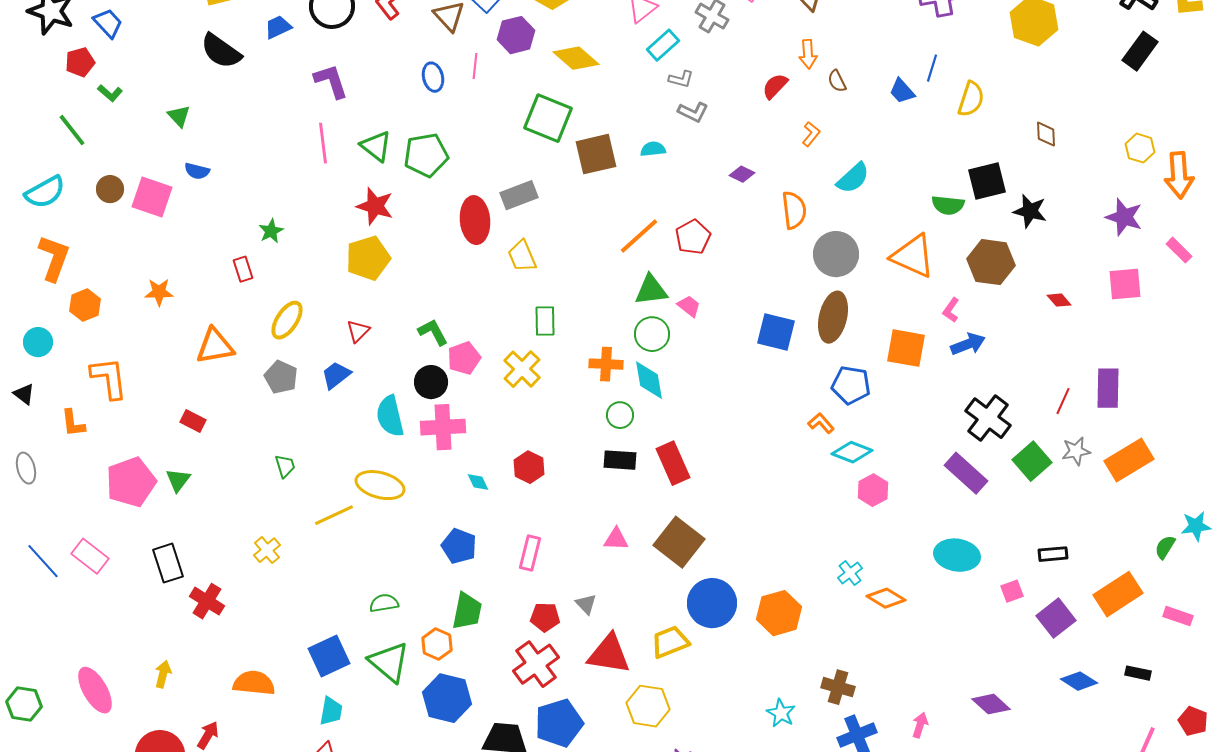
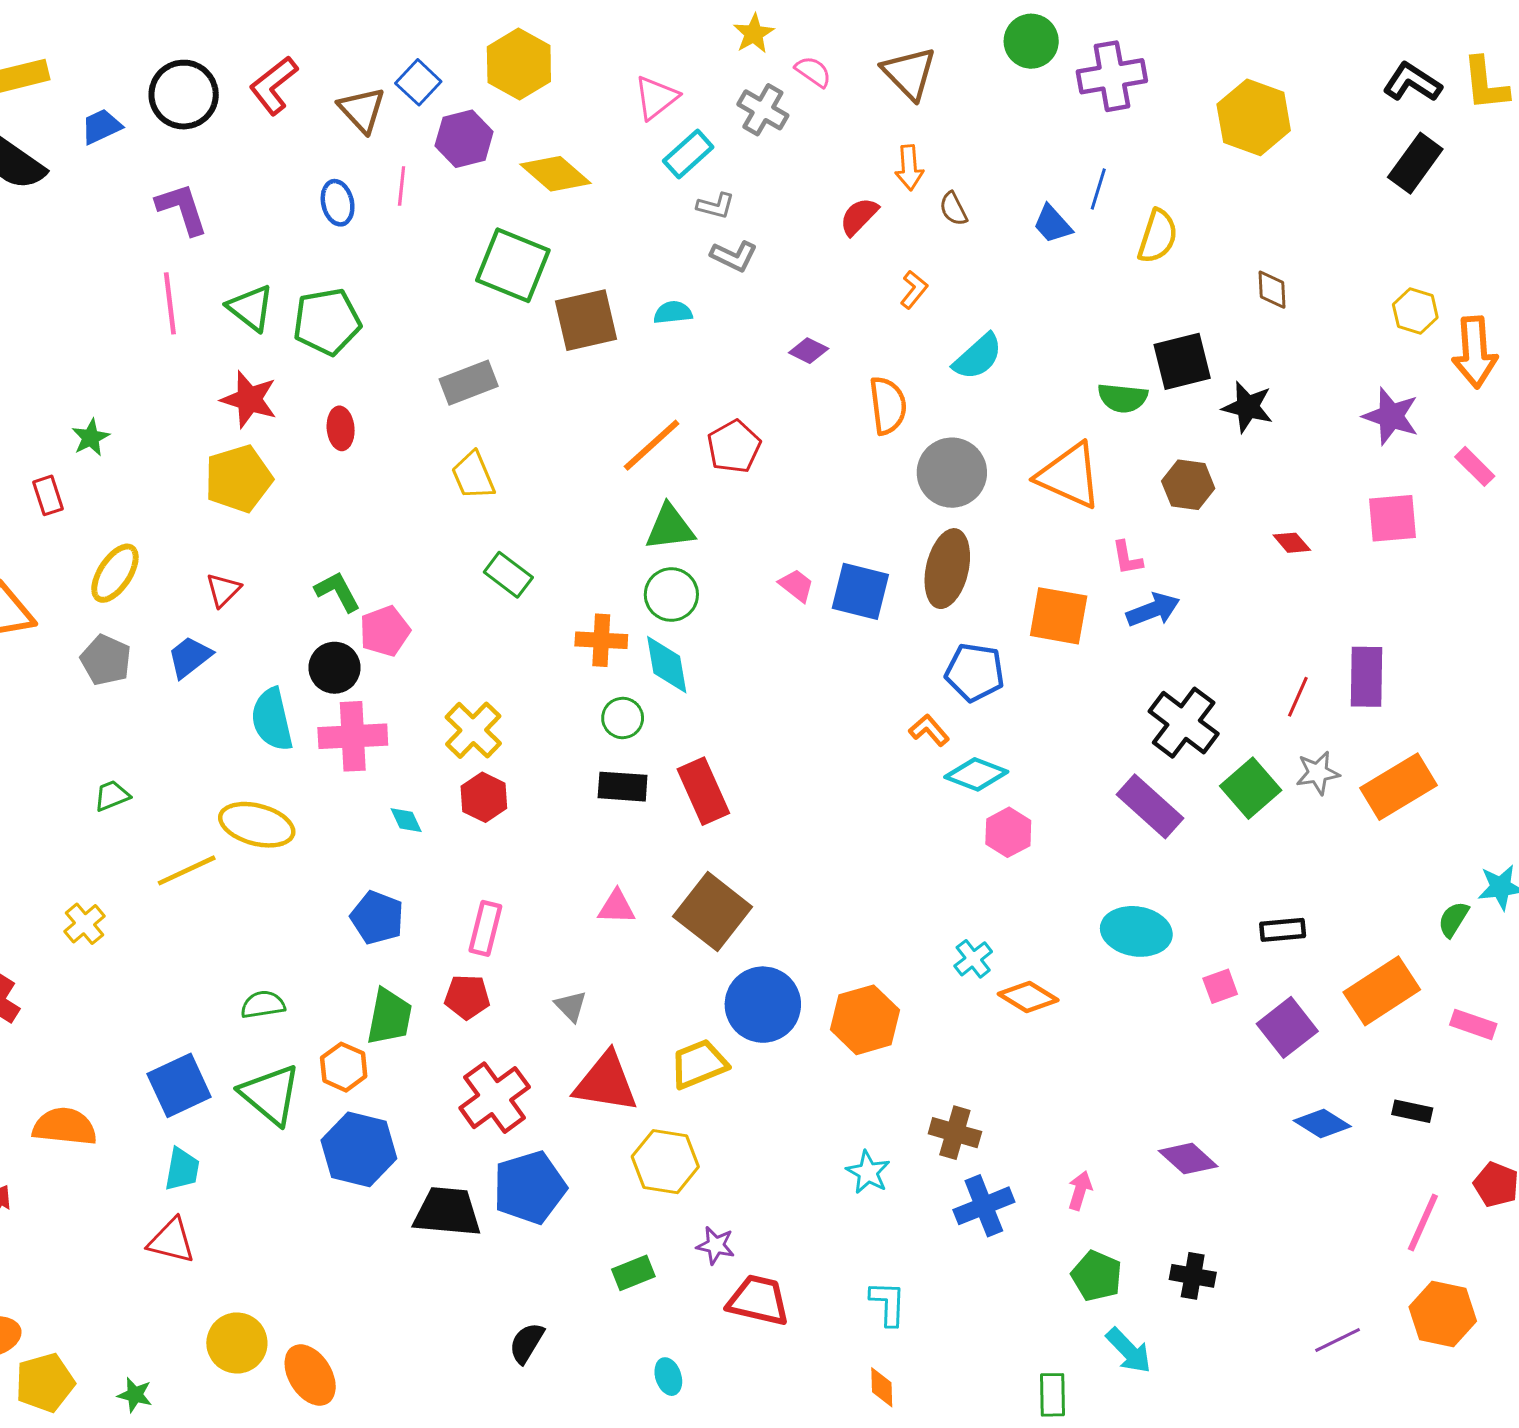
red ellipse: (475, 220) -> (341, 428), moved, size x0.6
brown hexagon: (991, 262) -> (1188, 485), size x0.7
pink trapezoid: (689, 306) -> (796, 585), moved
pink L-shape: (951, 310) -> (1127, 558), turned -45
green rectangle: (545, 321) -> (508, 575), turned -52
yellow cross: (522, 369) -> (473, 730), moved
green trapezoid: (285, 466) -> (112, 796), turned -95
red pentagon: (545, 617) -> (467, 997), moved

